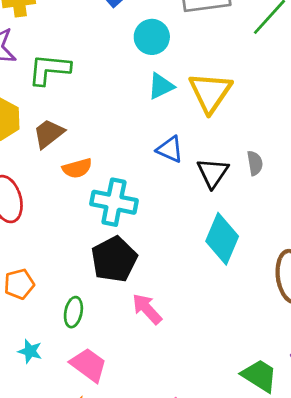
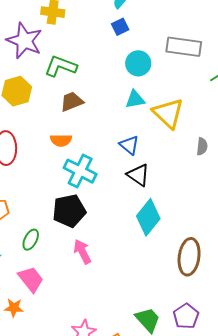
yellow triangle: (210, 92) -> (168, 113), turned -36
brown trapezoid: (49, 134) -> (72, 102), moved
gray semicircle: (255, 163) -> (202, 146), moved
black triangle: (213, 173) -> (138, 175), moved, turned -45

